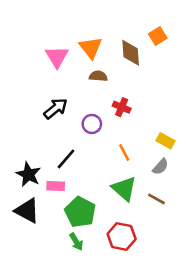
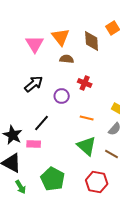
orange line: (124, 152) -> (87, 118), turned -48
green pentagon: (80, 212) -> (53, 179), moved
red hexagon: (122, 237) -> (97, 182), moved
green arrow: (76, 242) -> (21, 187), moved

